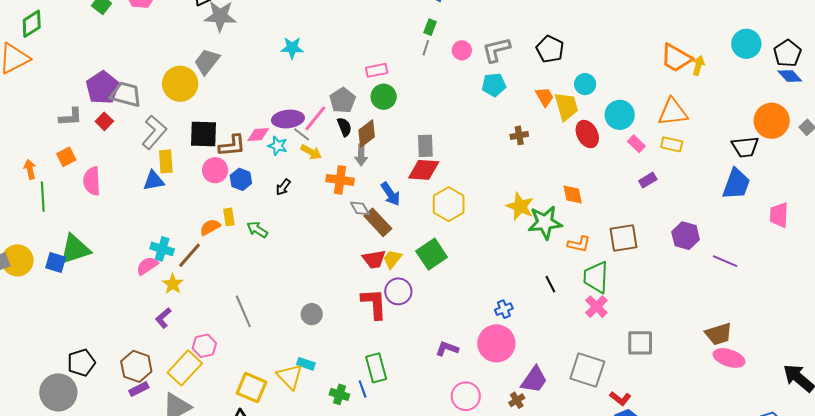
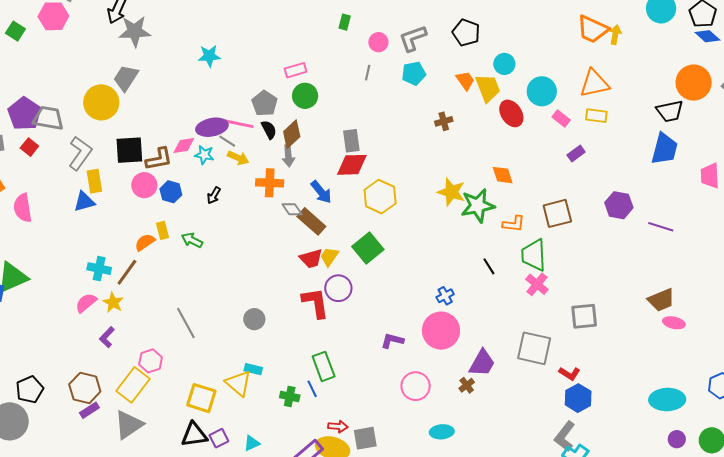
gray line: (426, 48) -> (368, 73), moved
pink line: (315, 118) -> (239, 124), turned 68
pink semicircle: (147, 266) -> (86, 303), moved
pink ellipse: (729, 358) -> (674, 323), size x0.7

